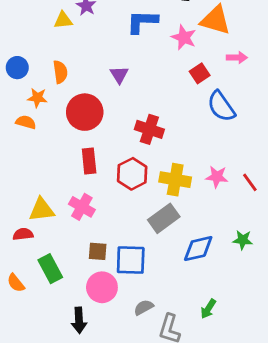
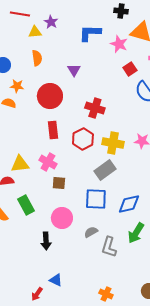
orange semicircle: (60, 72) -> (37, 58), moved
blue diamond: (198, 249) -> (129, 204), moved
brown square: (98, 251) -> (59, 183), moved
blue square: (131, 260) -> (96, 199), moved
green arrow: (208, 309) -> (136, 233), size x1.5

